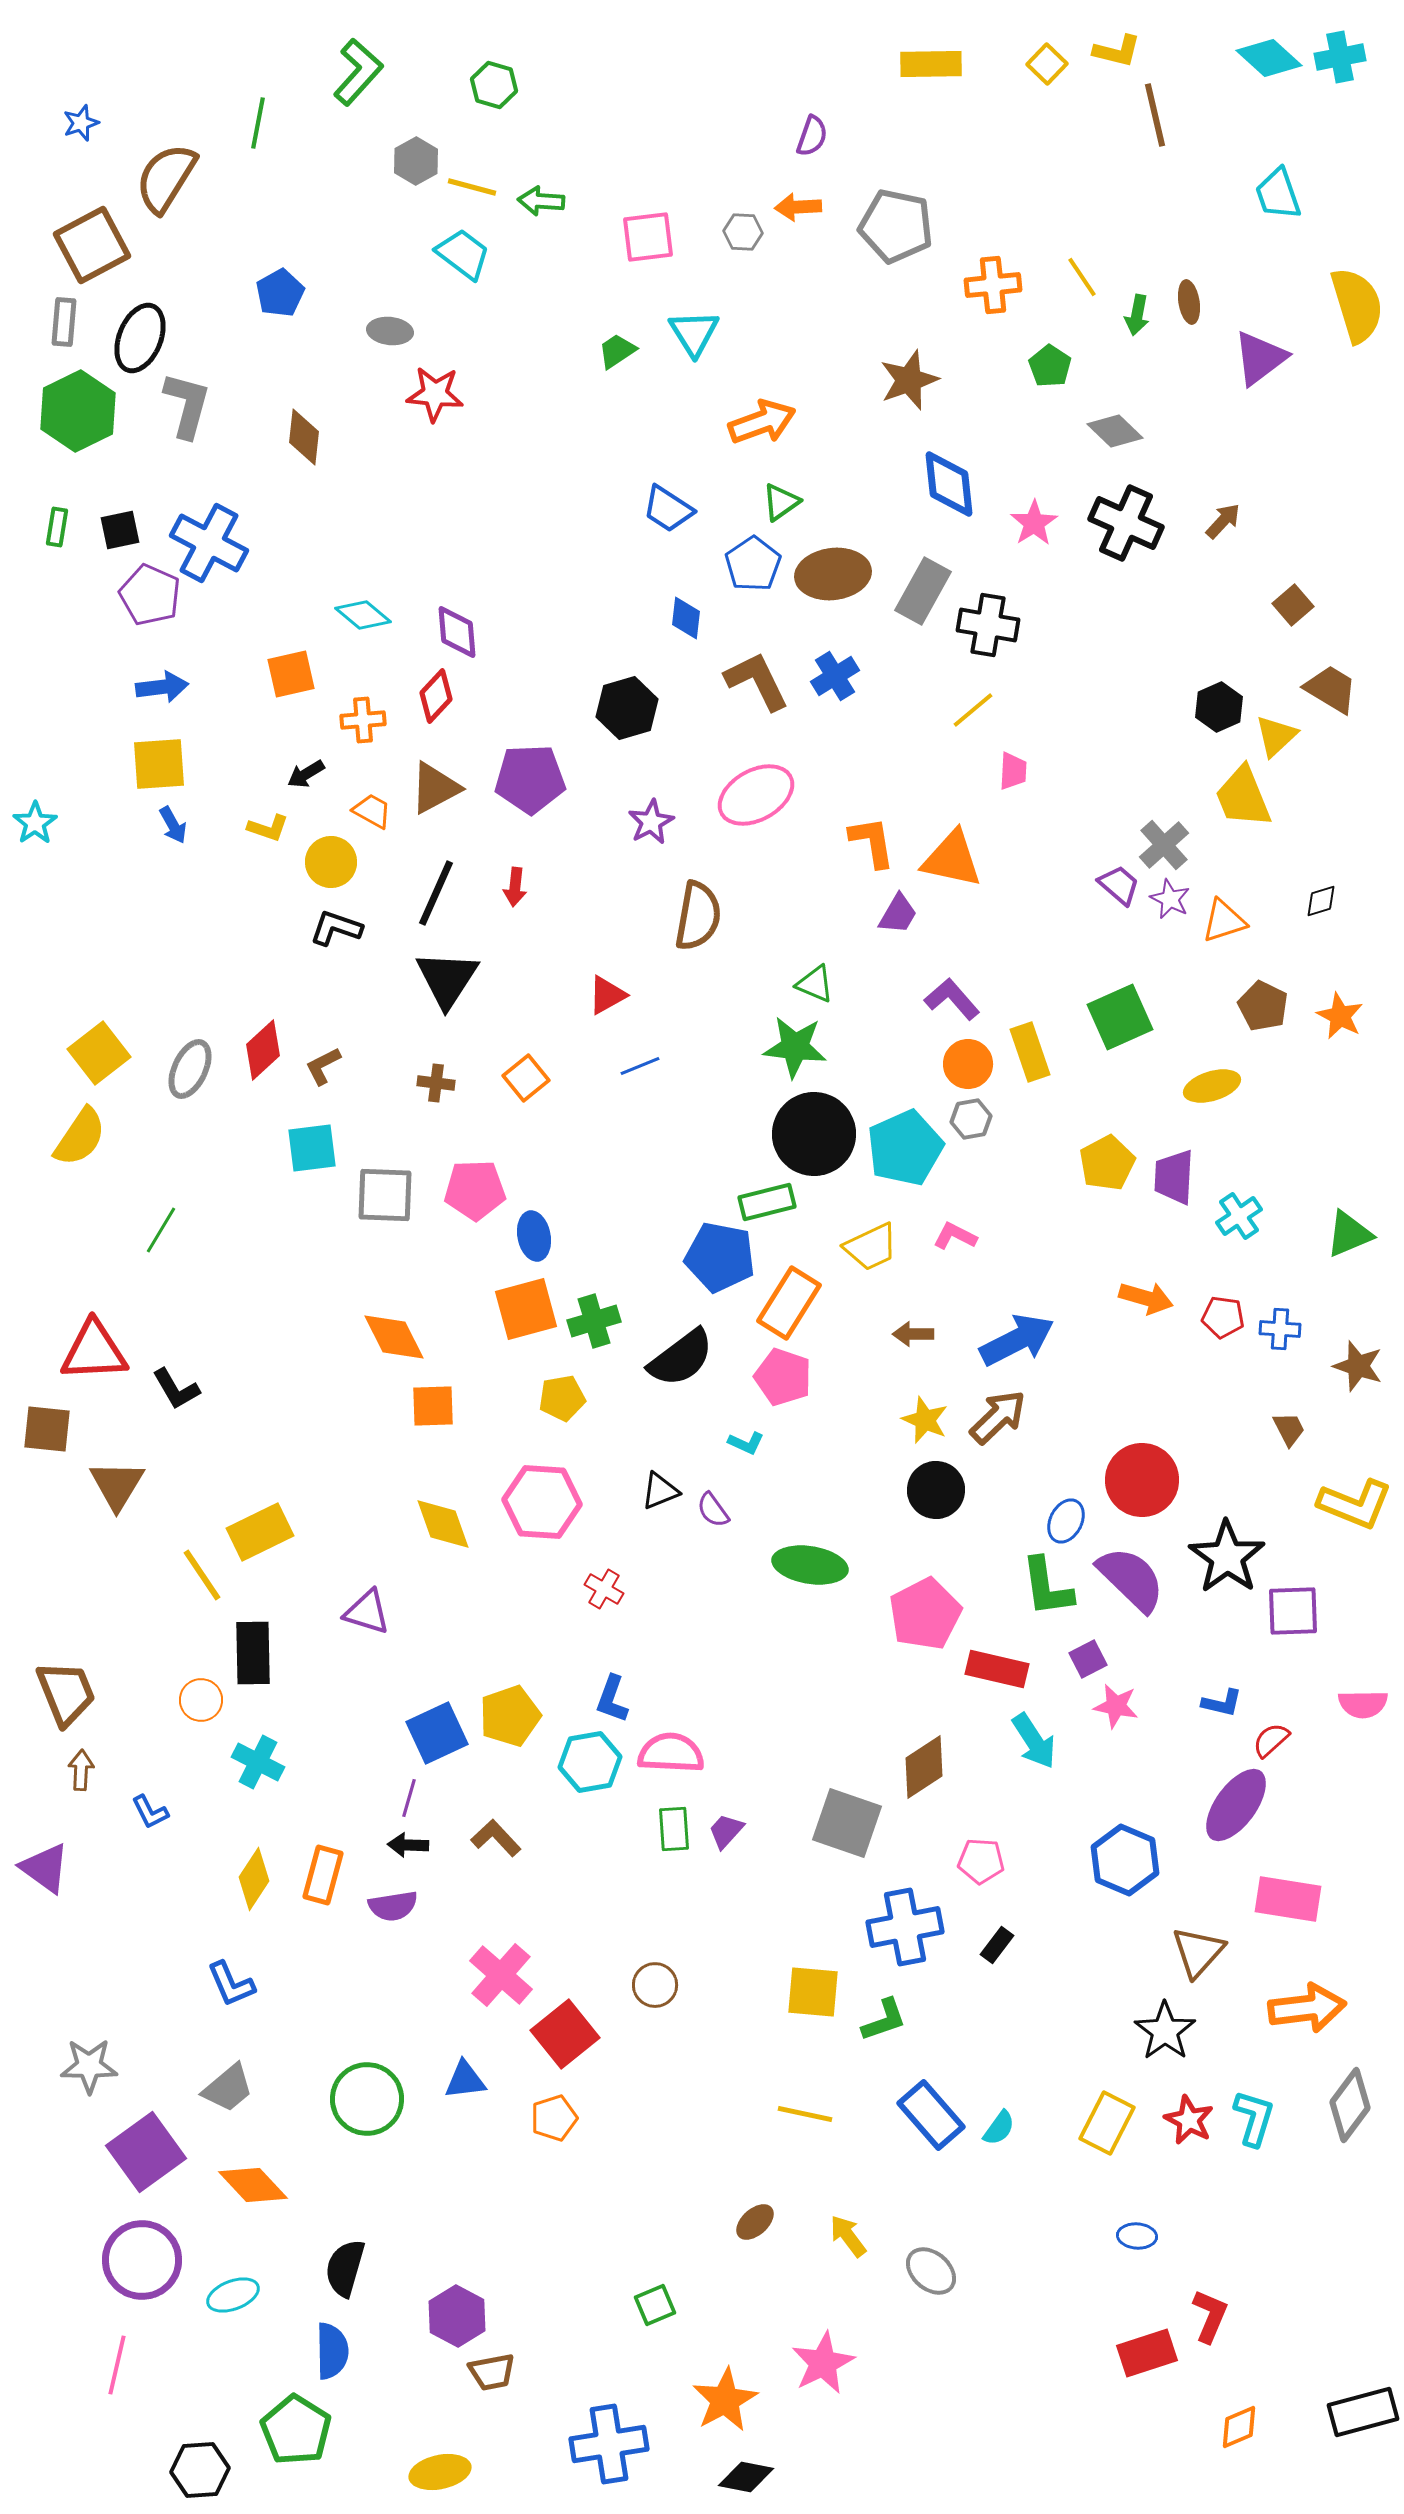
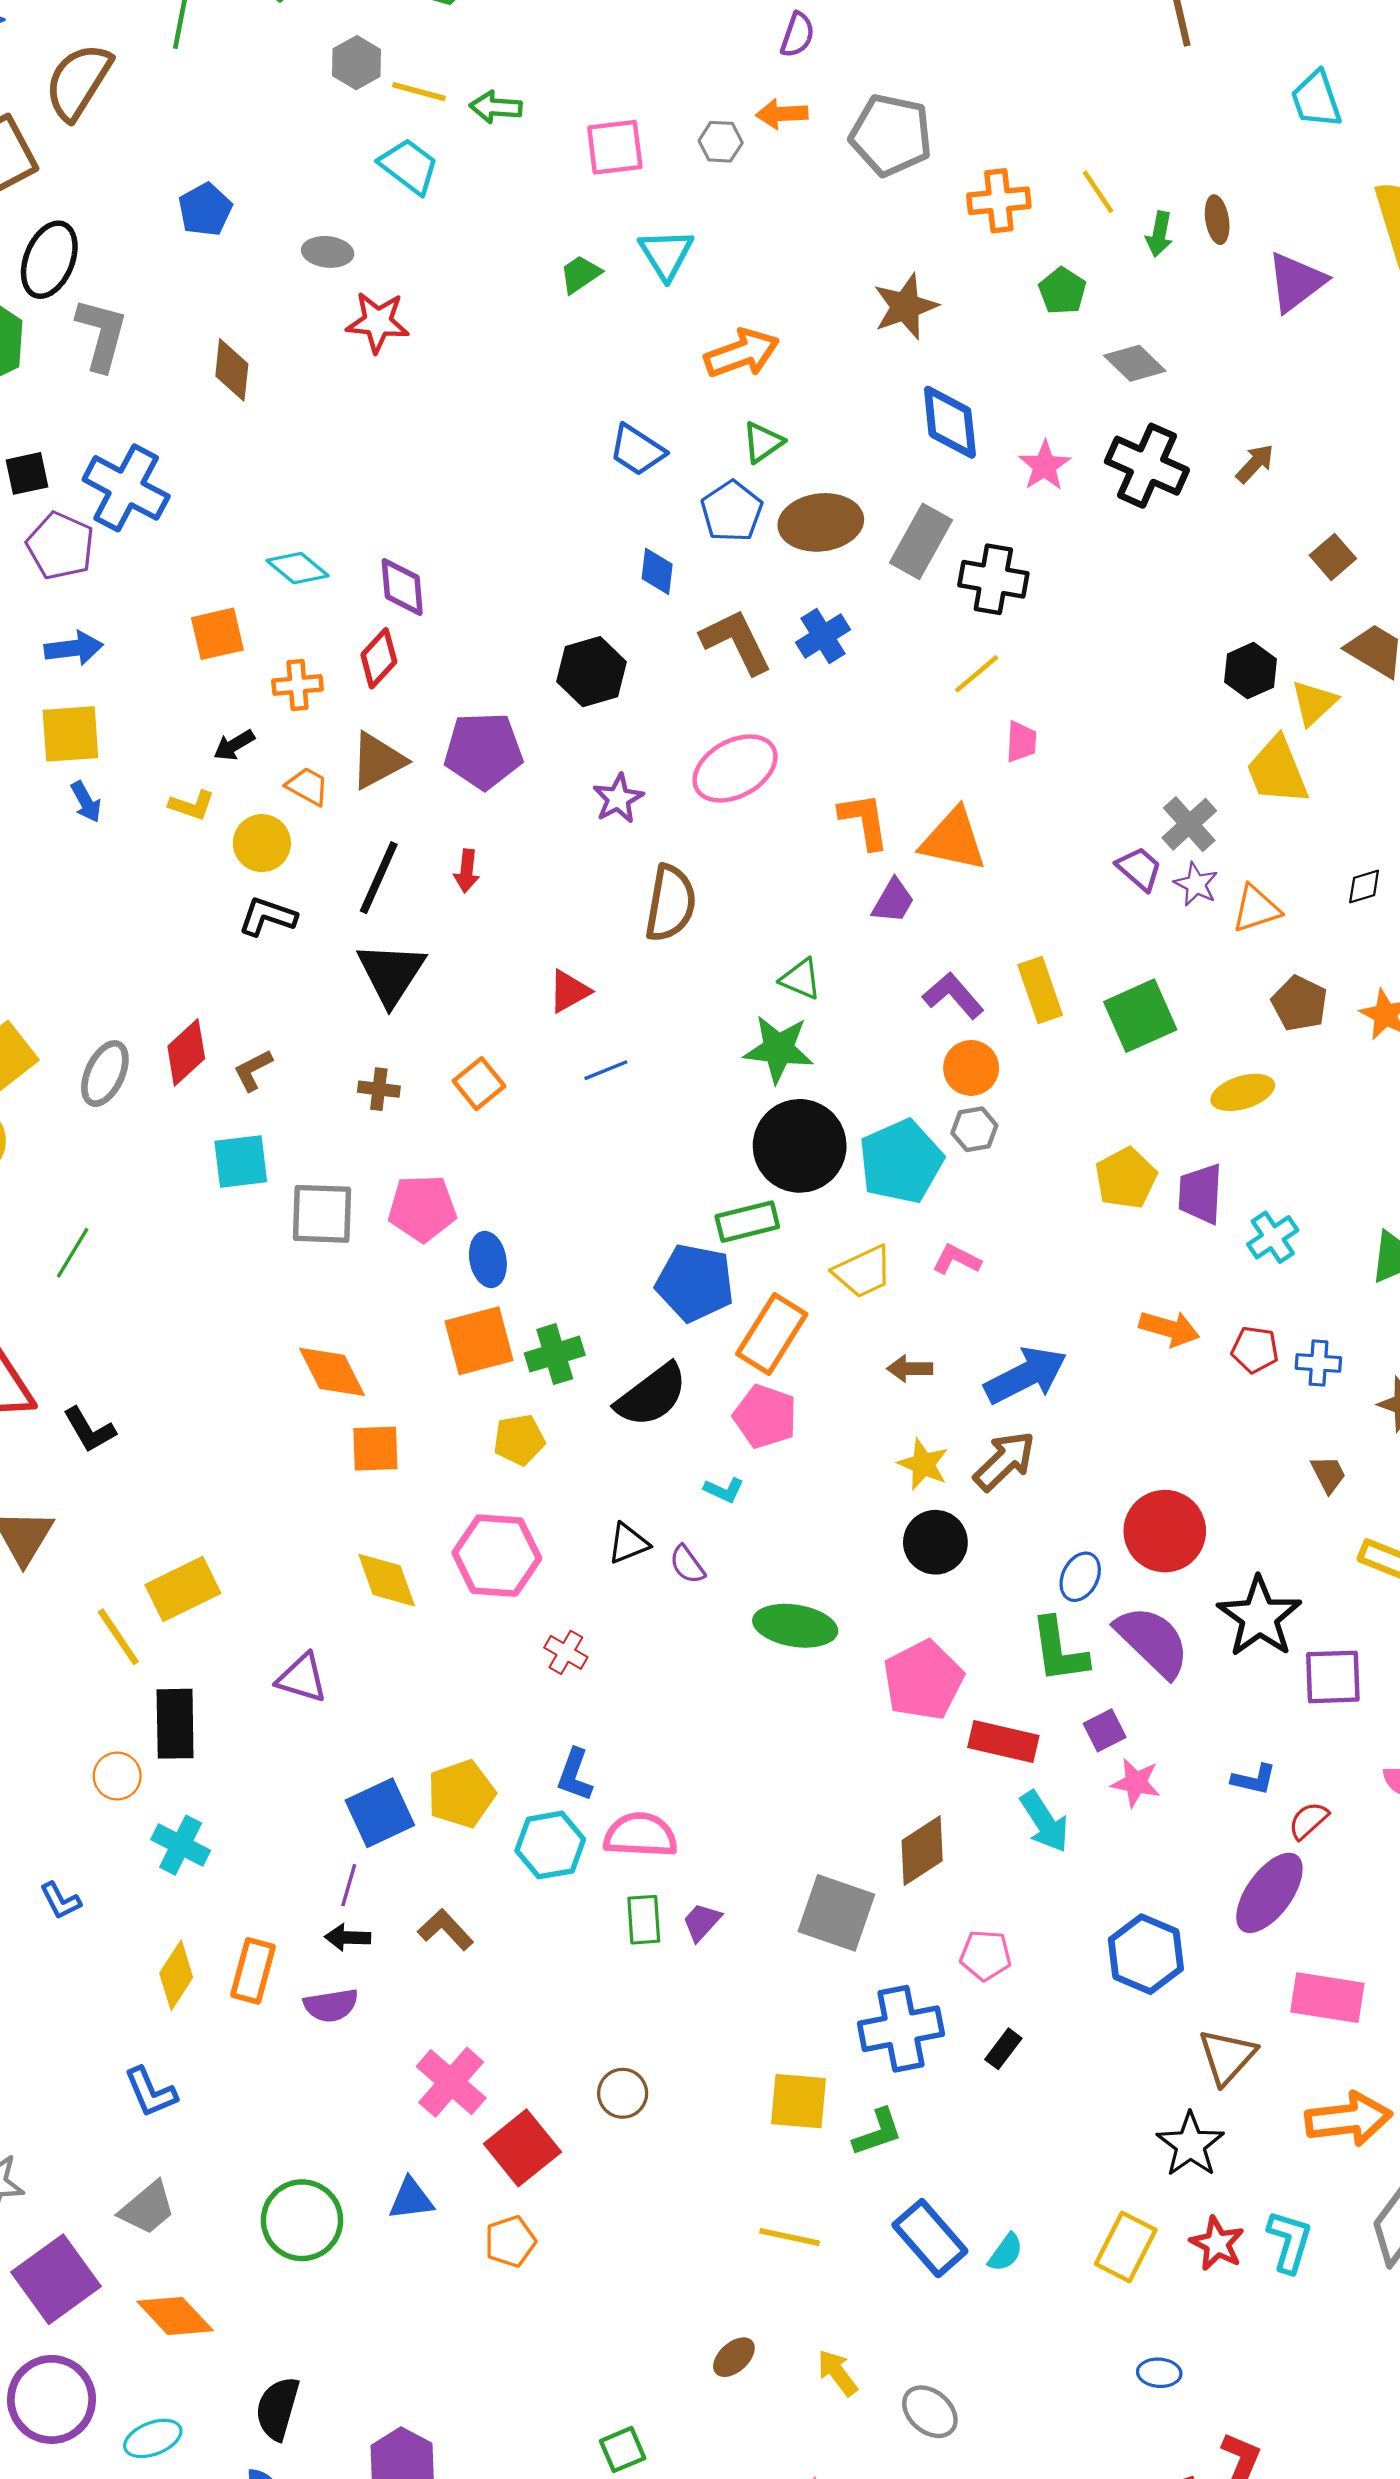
yellow rectangle: (1030, 1052) -> (1040, 990), moved

